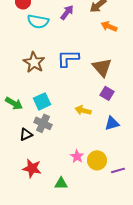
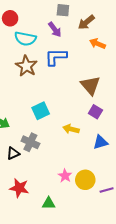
purple arrow: (67, 12) -> (55, 29), turned 105
blue L-shape: (68, 58) -> (56, 57), moved
brown star: (34, 62) -> (26, 66), moved
cyan square: (42, 101) -> (41, 111), moved

